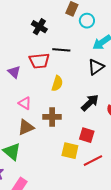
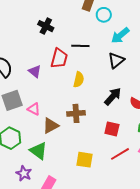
black cross: (39, 27) -> (46, 26), moved
red trapezoid: (39, 61) -> (59, 58), turned -65
pink triangle: (25, 103) -> (34, 109), moved
yellow square: (70, 151) -> (84, 160), moved

